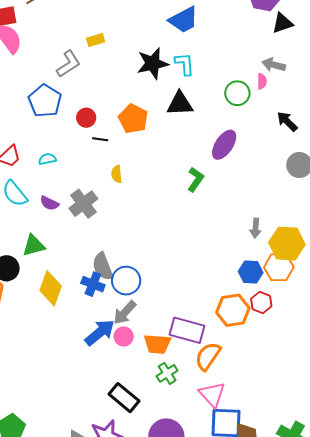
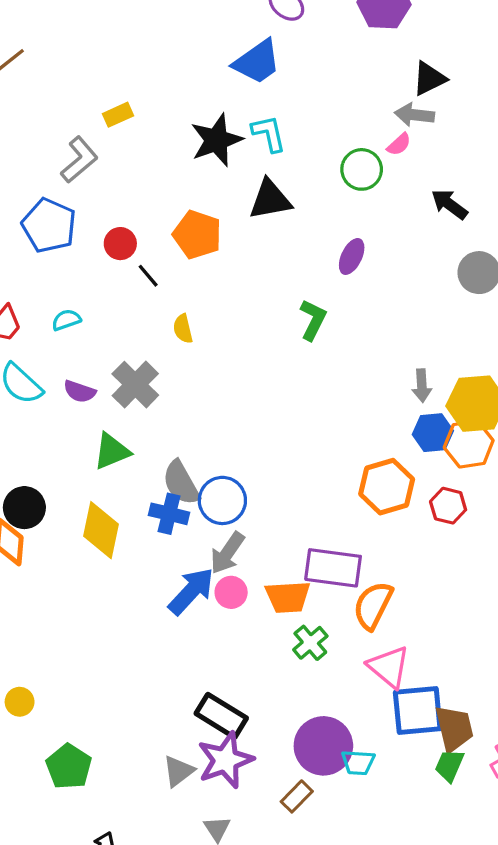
black triangle: (282, 23) -> (429, 79), moved
pink semicircle: (262, 81) -> (399, 144), turned 56
black line: (100, 139) -> (148, 276), turned 49
purple ellipse: (224, 145) -> (352, 256), size x0.7
green triangle: (34, 245) -> (112, 451), moved
blue hexagon: (251, 272) -> (433, 433), moved
orange hexagon: (233, 310) -> (387, 487), moved
black rectangle: (124, 398) -> (221, 716), moved

